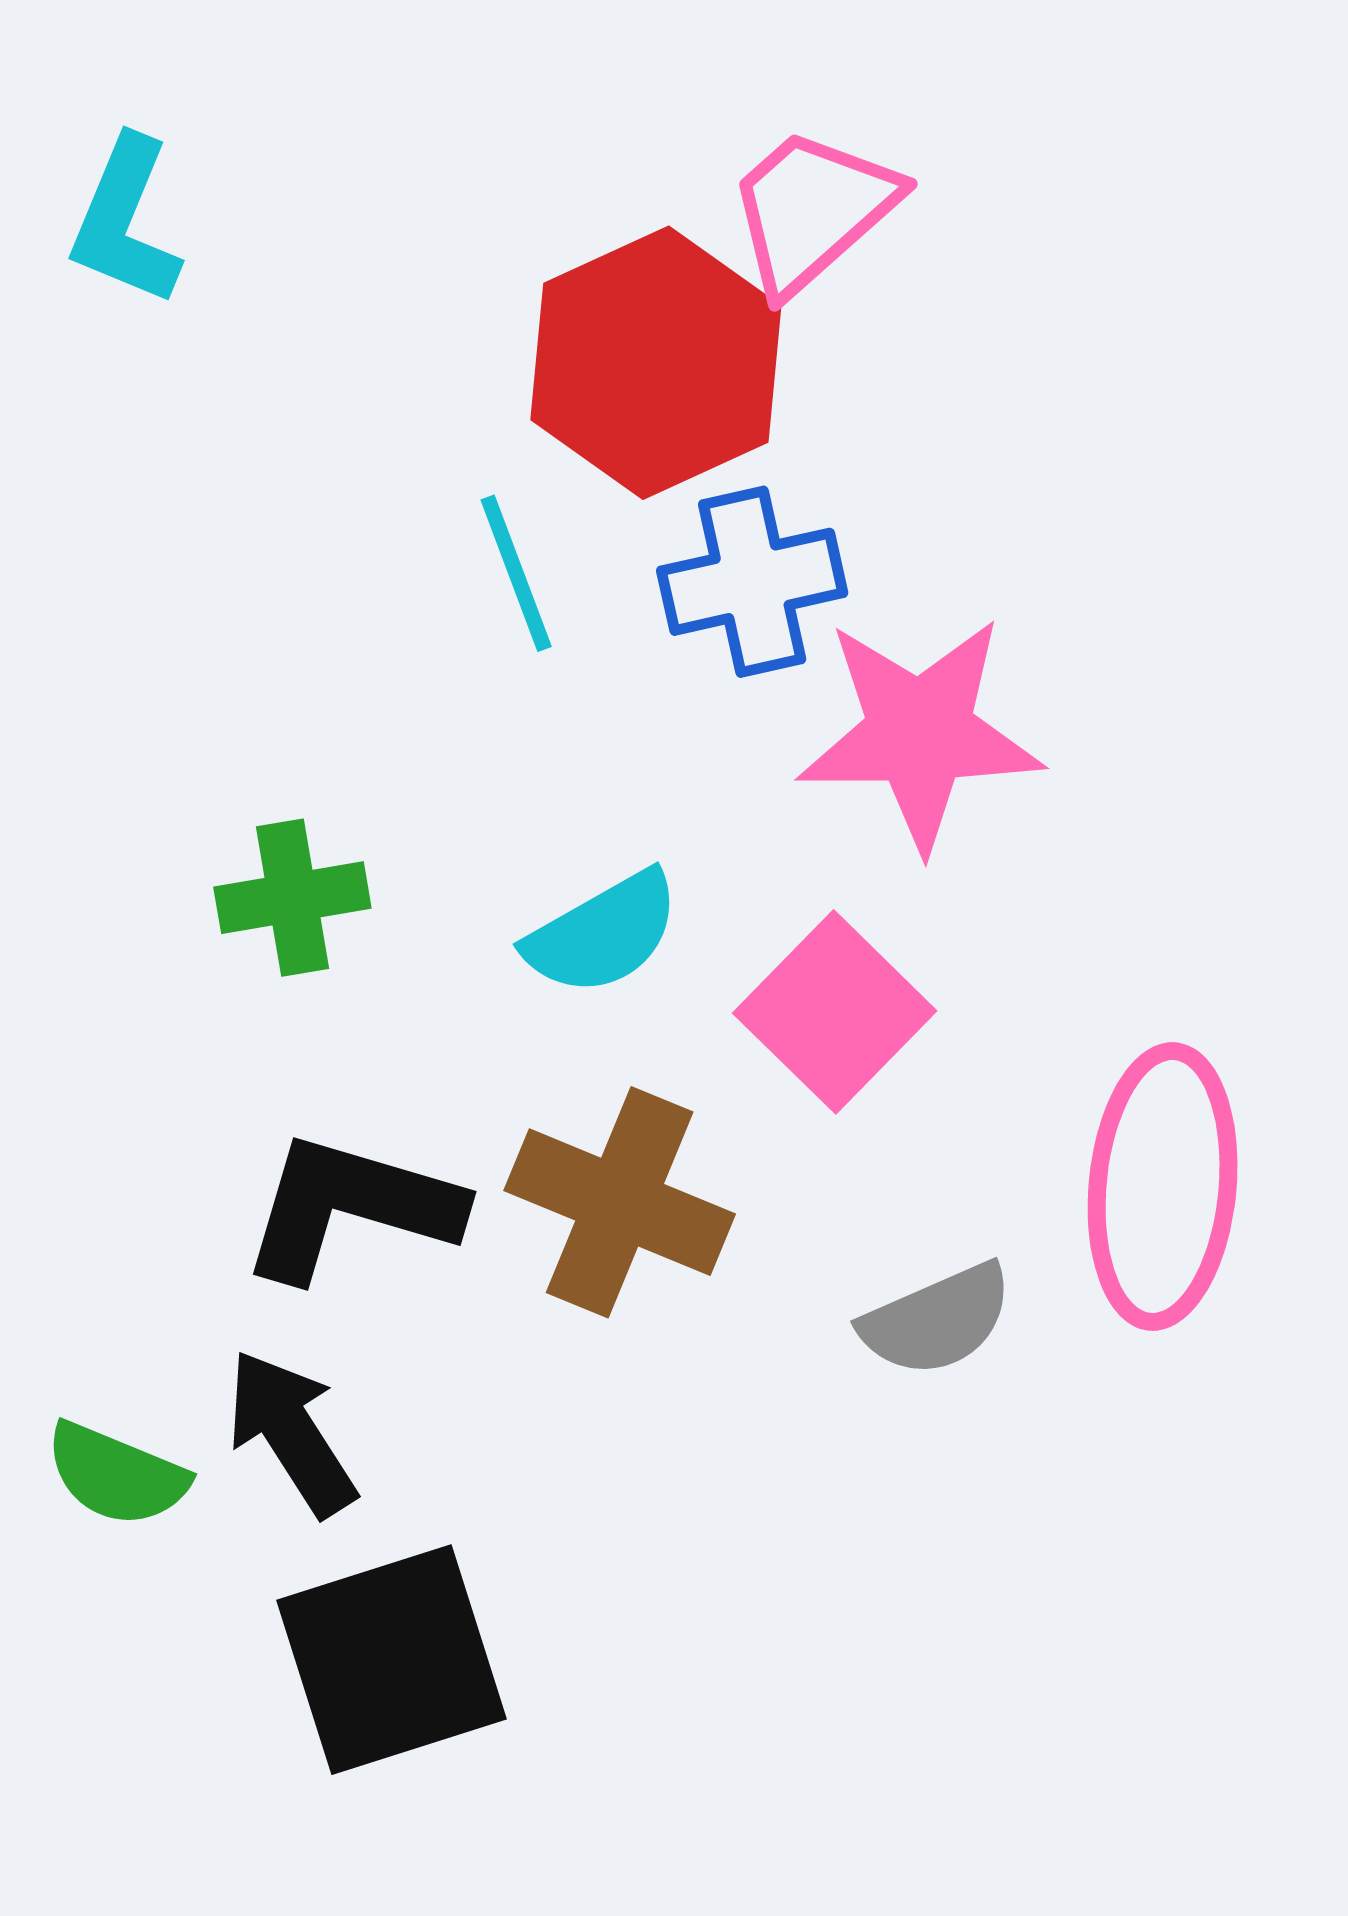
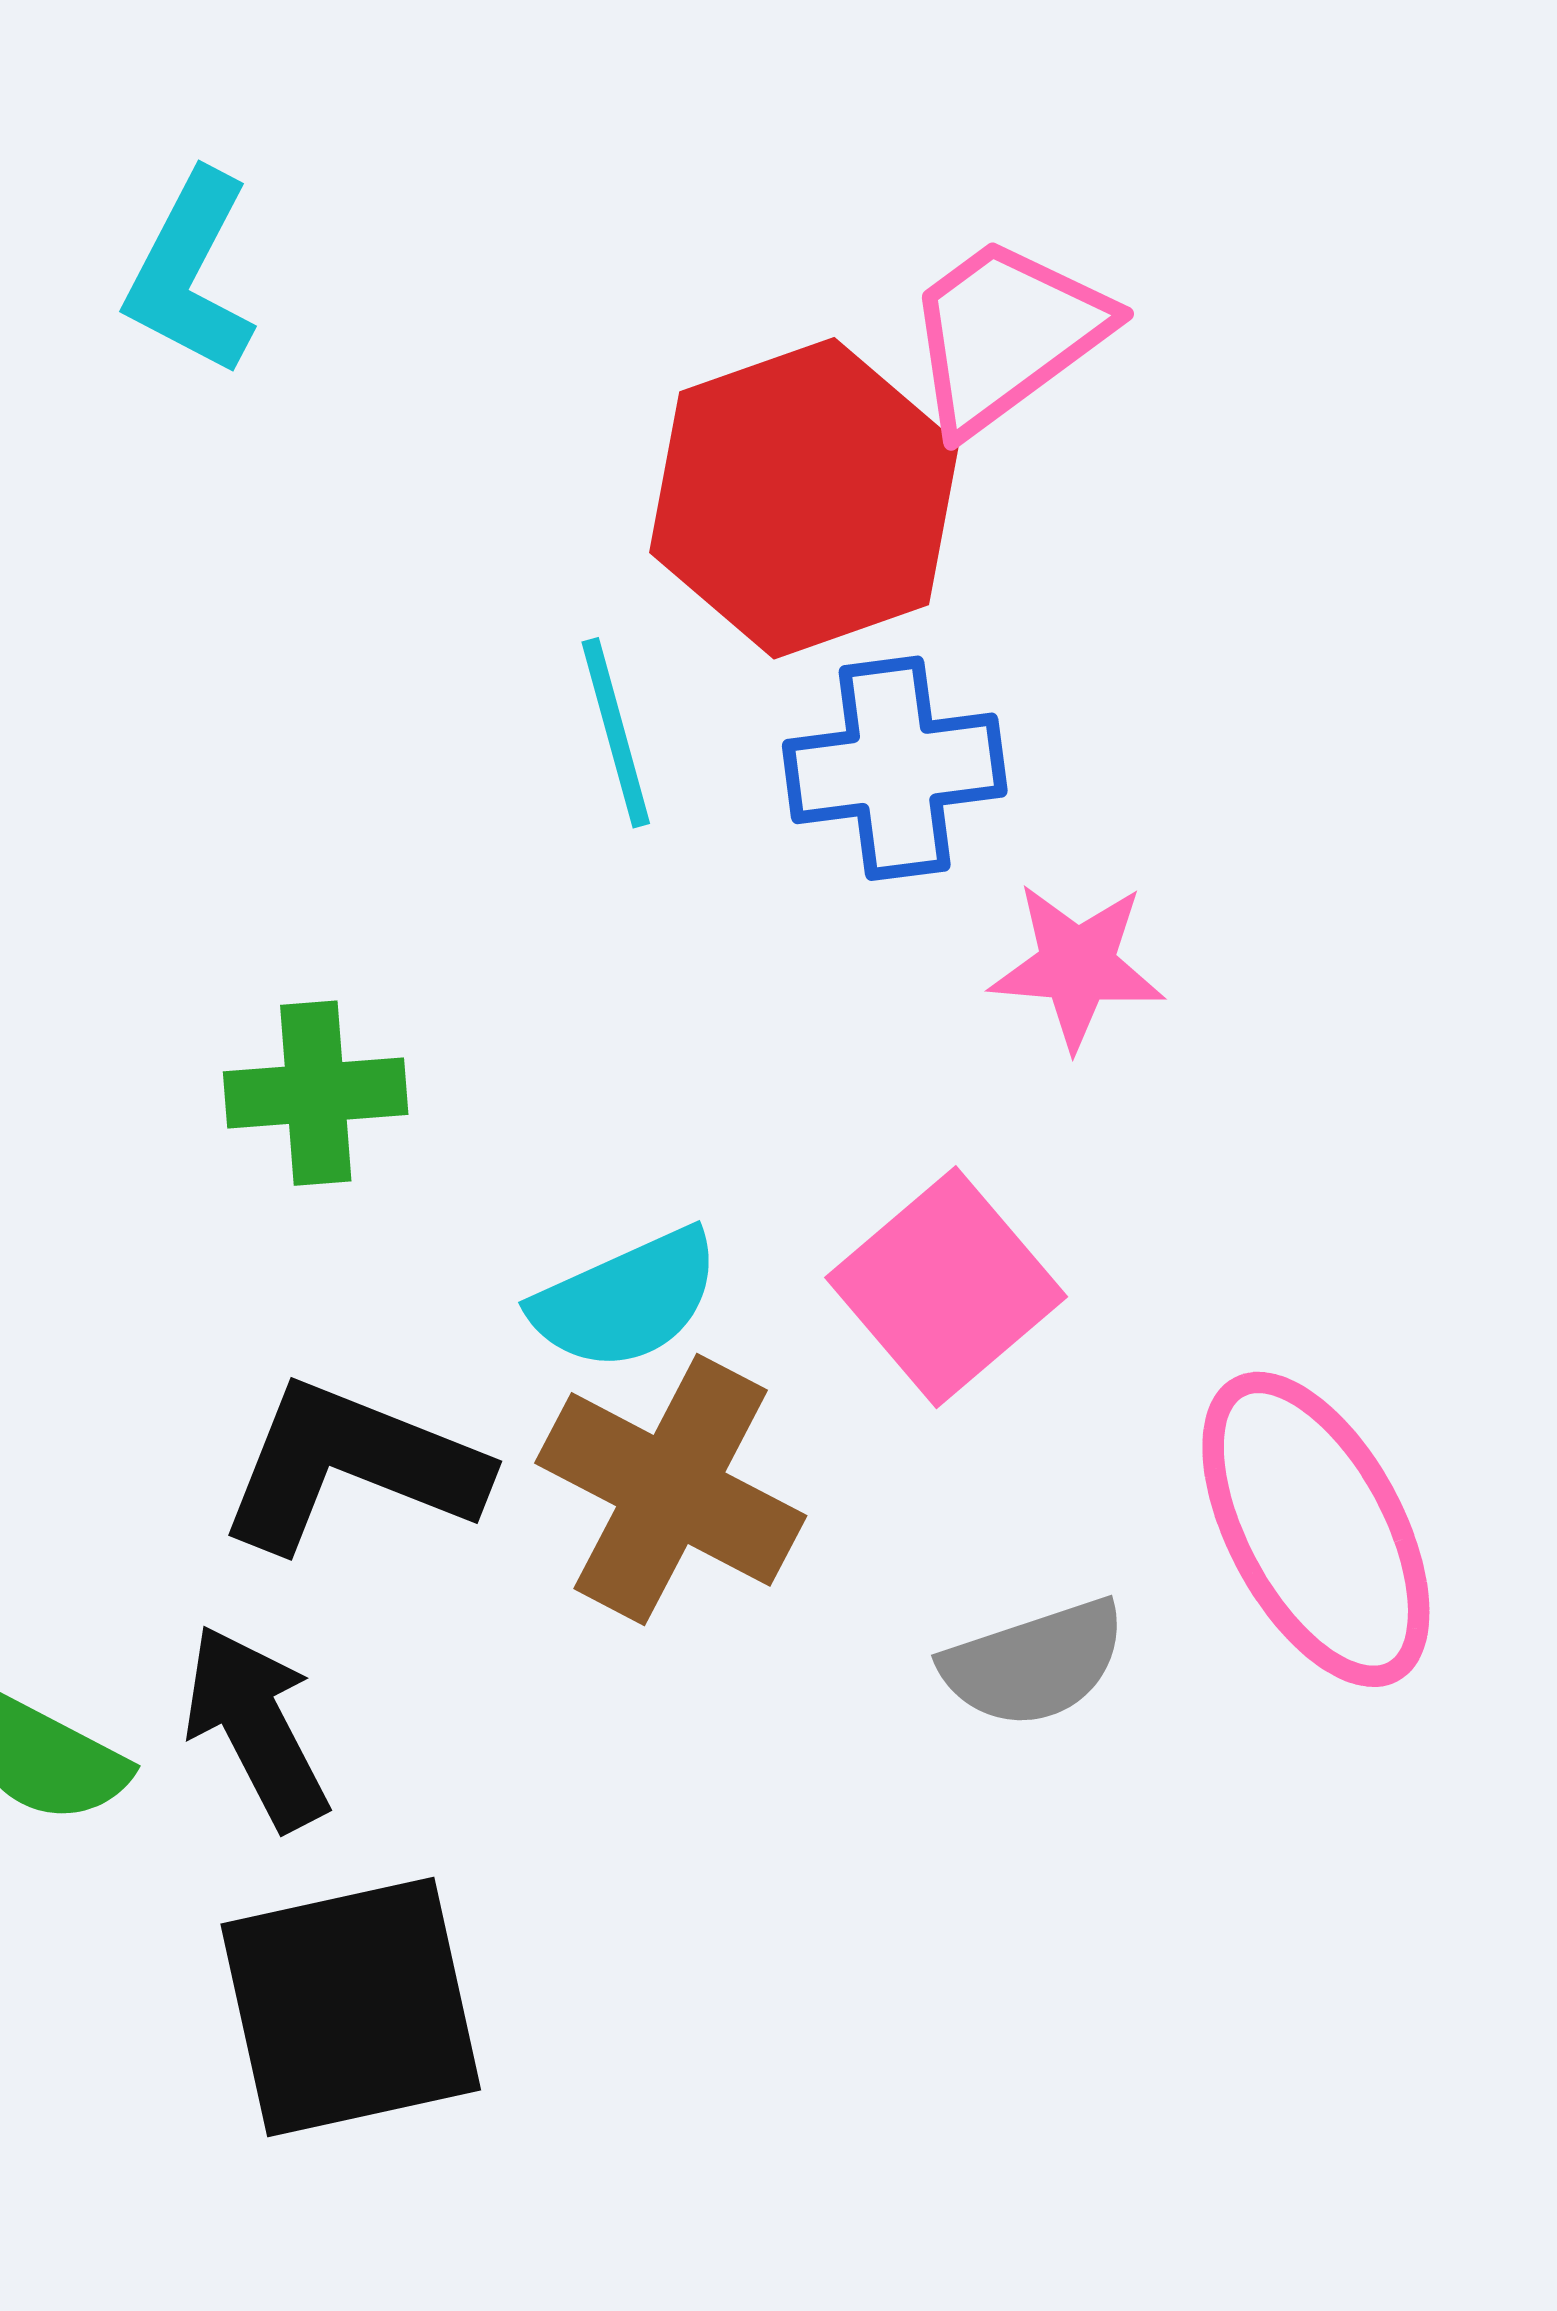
pink star: (920, 733) -> (1077, 966), size x0.6
cyan semicircle: (603, 933) -> (626, 1300), moved
pink ellipse: (1163, 1187) -> (1316, 1529), turned -39

